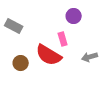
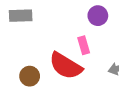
gray rectangle: (14, 26) -> (21, 16), moved, turned -30

